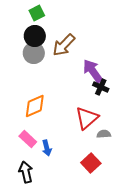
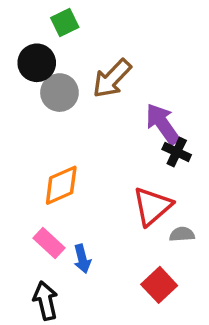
black circle: (35, 36) -> (37, 63), moved

